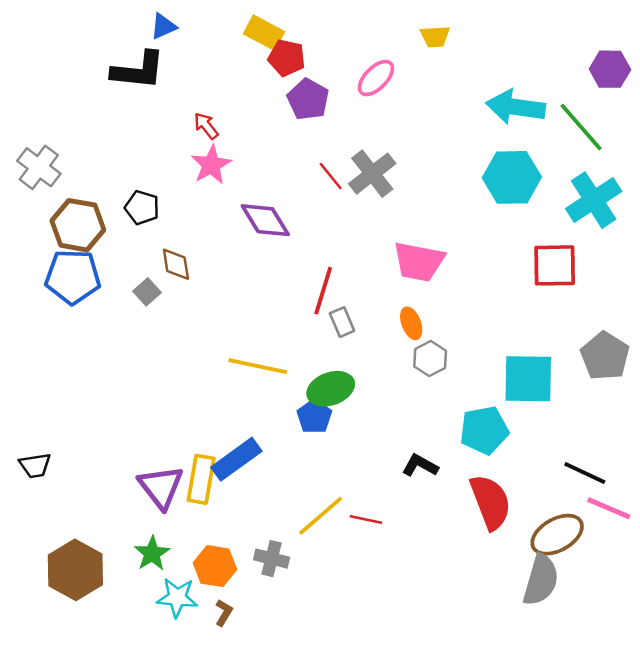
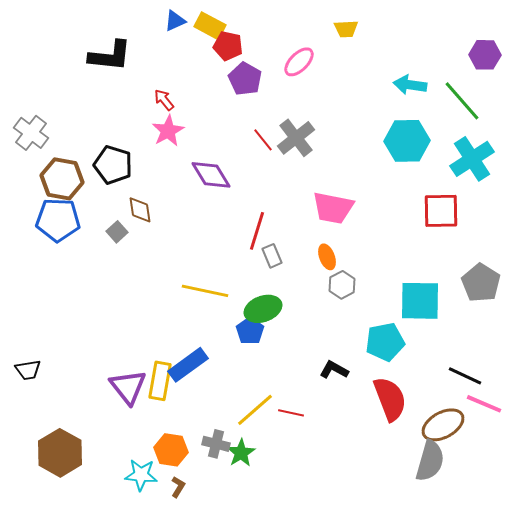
blue triangle: (163, 26) -> (175, 21), moved
cyan arrow: (516, 107) -> (410, 85), size x0.7
black pentagon: (142, 208) -> (113, 165), size x1.4
green star: (152, 554) -> (241, 453), moved

